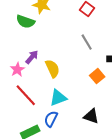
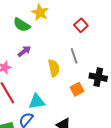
purple arrow: (32, 57) -> (24, 51), moved
yellow semicircle: (52, 69) -> (54, 68), moved

